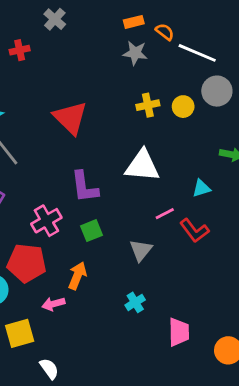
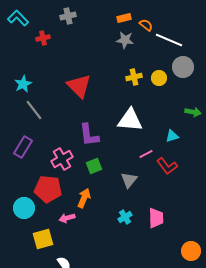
gray cross: (55, 19) -> (68, 16), turned 35
pink trapezoid: (179, 332) -> (156, 218), moved

